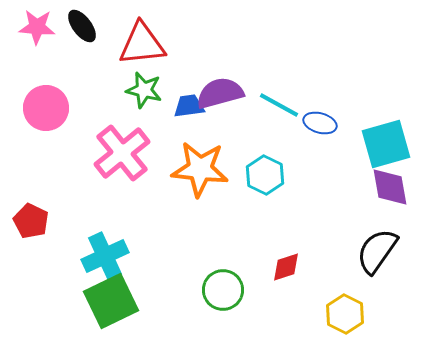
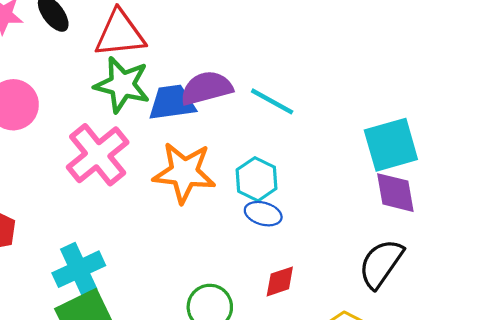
green star: (144, 90) -> (122, 85), size x1.4
blue trapezoid: (189, 106) -> (172, 103), size x1.4
blue ellipse: (320, 123) -> (263, 214), moved

